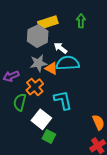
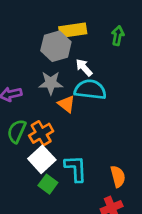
orange triangle: (51, 68) -> (67, 104), moved
orange cross: (35, 87) -> (41, 133), moved
cyan L-shape: (63, 100) -> (76, 168), moved

